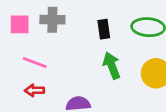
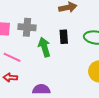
green arrow: (112, 66) -> (44, 47), moved

